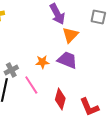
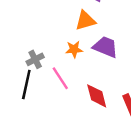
orange triangle: (70, 35) -> (85, 20), moved, turned 30
red diamond: (60, 99) -> (97, 96), turned -30

